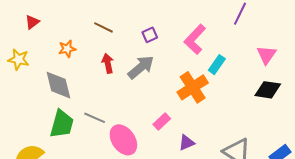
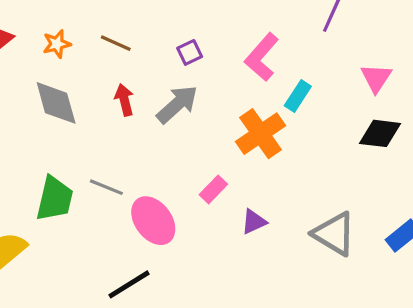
orange star: (67, 49) -> (57, 44), moved
gray diamond: (58, 85) -> (56, 103), moved

